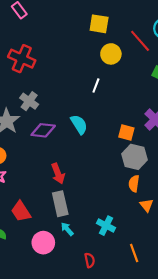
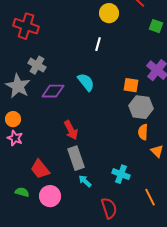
pink circle: (43, 243) -> (50, 196), moved
red semicircle: (90, 260) -> (109, 208), size x1.5

